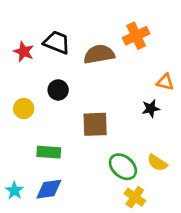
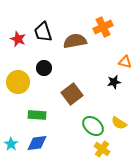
black trapezoid: (57, 42) -> (43, 32), turned -130
yellow circle: (24, 108) -> (18, 82), size x1.5
brown square: (95, 124) -> (72, 94), turned -35

